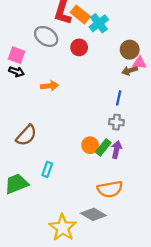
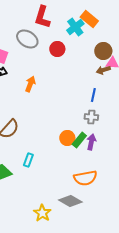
orange rectangle: (80, 14) -> (89, 19), moved
orange arrow: (49, 86) -> (30, 84), turned -63
yellow star: (63, 228) -> (42, 213), size x0.7

